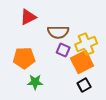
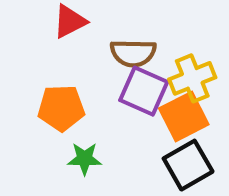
purple square: (63, 50) -> (144, 91), size x1.6
black square: (84, 85) -> (188, 165), size x1.6

